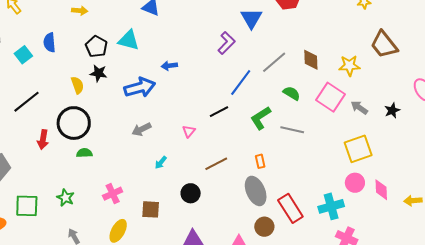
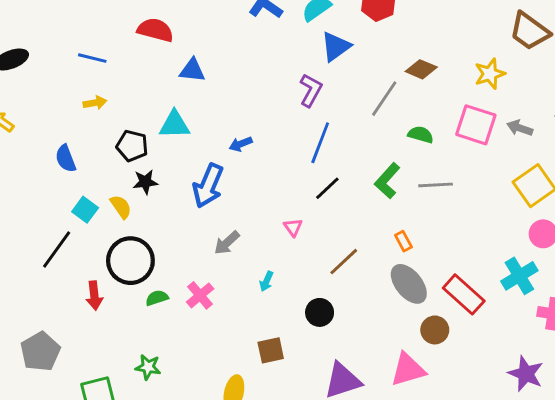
blue triangle: (251, 18) -> (336, 47), turned 40
cyan square: (23, 55) -> (85, 210), moved
brown diamond: (311, 60) -> (421, 69), moved, turned -50
blue line: (241, 83) -> (320, 143), moved
blue arrow: (140, 87) -> (208, 186), turned 144
pink cross: (113, 194) -> (200, 295), moved

